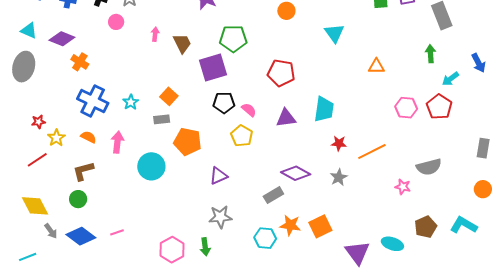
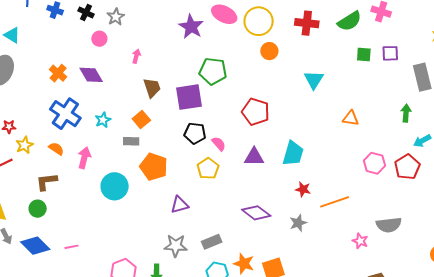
purple diamond: (62, 39) -> (91, 75), moved, turned 30
brown trapezoid: (182, 43) -> (152, 88), moved
gray rectangle: (273, 195) -> (212, 242), moved

